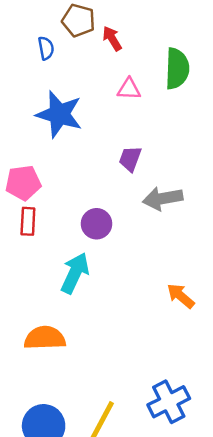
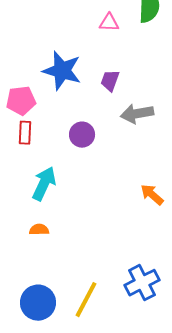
blue star: (59, 114) -> (62, 71), moved
cyan arrow: (75, 273) -> (44, 184), moved
orange semicircle: (45, 338) -> (39, 230), size x0.6

